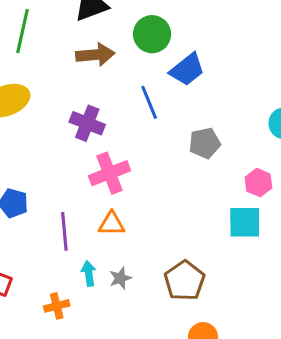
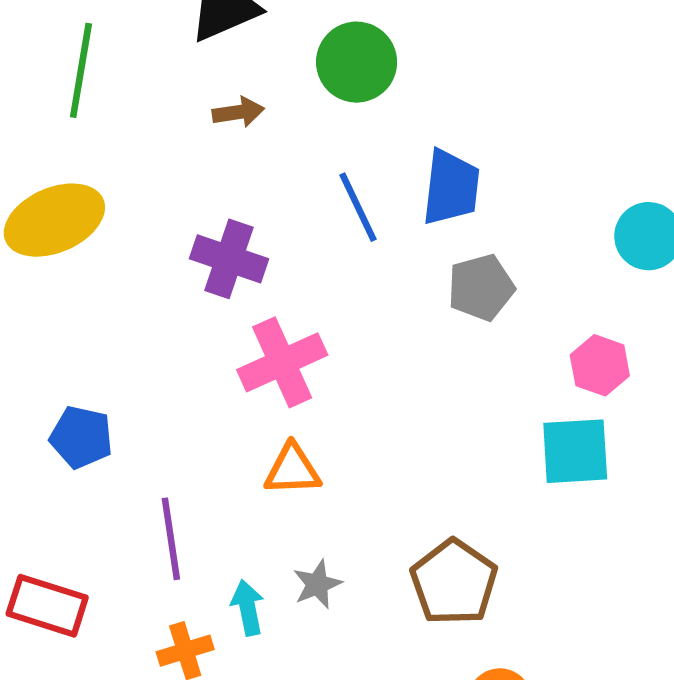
brown arrow: (95, 55) -> (238, 112), size x0.6
blue trapezoid: (187, 70) -> (451, 187), moved, turned -42
purple line: (64, 231) -> (171, 539), moved
cyan arrow: (89, 273) -> (248, 608), moved

